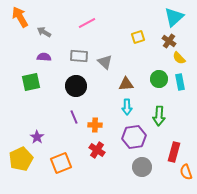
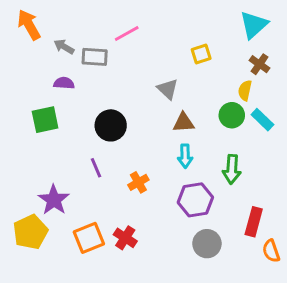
brown cross: (169, 41) -> (259, 64), moved
gray rectangle: (79, 56) -> (95, 57), moved
yellow semicircle: (179, 58) -> (245, 90), moved, turned 56
gray triangle: (105, 62) -> (168, 89), moved
cyan rectangle: (180, 82) -> (262, 120), turned -35
purple line: (74, 117) -> (96, 168), moved
orange cross: (95, 125) -> (138, 182), turned -32
purple star: (37, 137) -> (54, 200), size x1.5
red cross: (97, 150) -> (125, 238), moved

